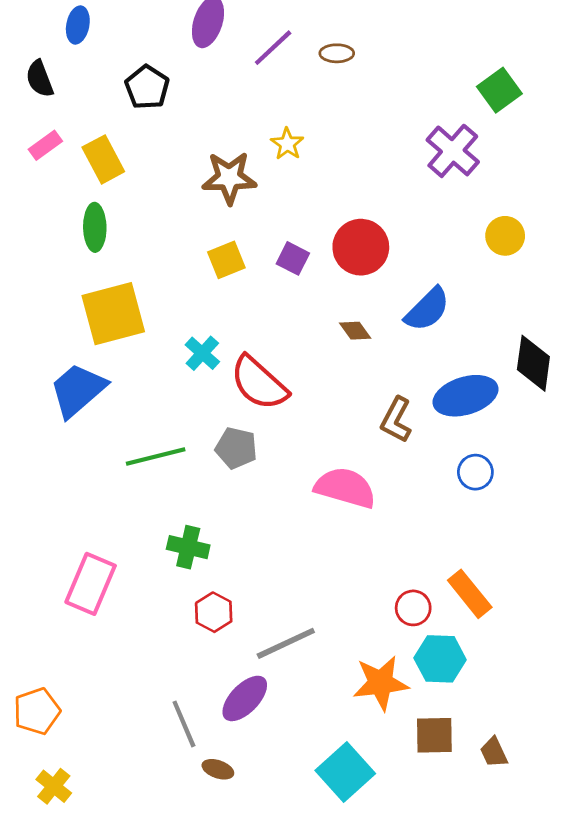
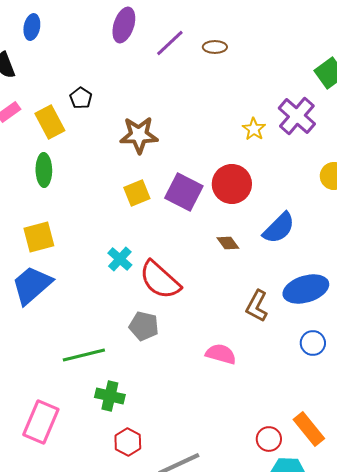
black pentagon: (147, 87) -> (81, 98), moved, size x0.7
yellow star: (287, 144) -> (254, 129), moved
purple square: (293, 258) -> (184, 192), size x1.6
yellow square: (113, 314) -> (39, 237), moved, size x0.7
green line: (156, 457) -> (84, 355), moved
pink semicircle: (345, 488) -> (221, 354), size x0.7

